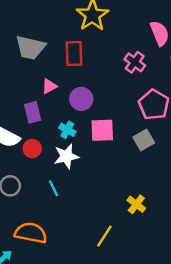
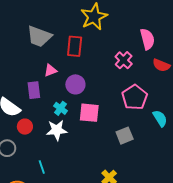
gray square: (144, 140) -> (125, 136), moved
red circle: (32, 149) -> (25, 127), moved
cyan line: (54, 188) -> (42, 167), moved

